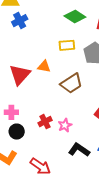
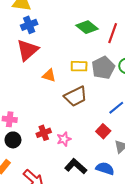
yellow rectangle: (67, 45) -> (79, 66), moved
red triangle: (20, 75) -> (27, 50), moved

